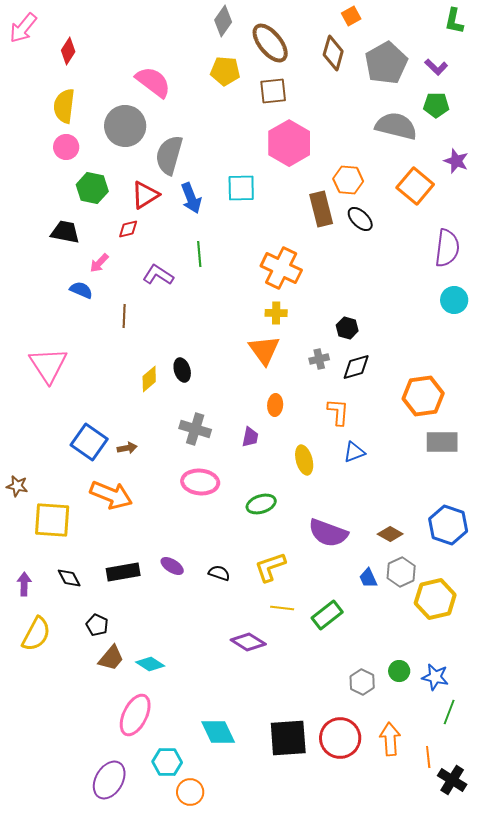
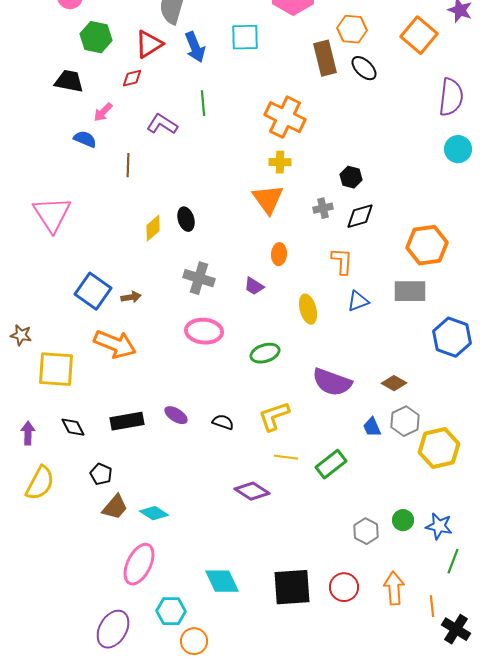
purple trapezoid: (250, 437) -> (254, 286), turned 110
gray rectangle: (442, 442) -> (410, 291), moved
blue hexagon: (448, 525) -> (452, 337), moved
red circle: (340, 738) -> (344, 587), size x0.7

